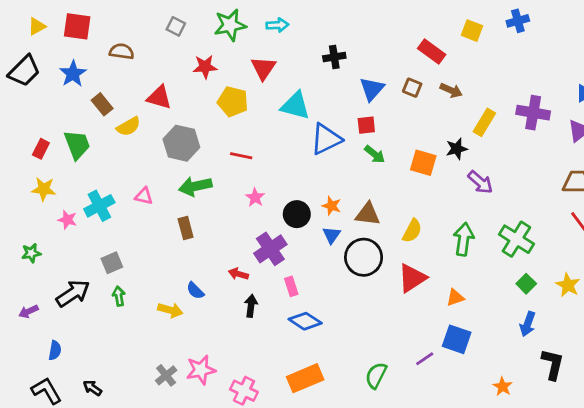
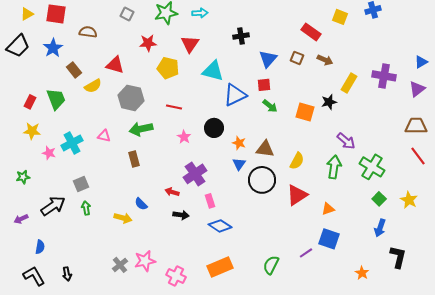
purple arrow: (480, 182) -> (346, 141), moved
black circle: (297, 214) -> (214, 128), moved
black arrow: (251, 306) -> (181, 215), turned 91
black arrow: (92, 388) -> (67, 274), turned -136

